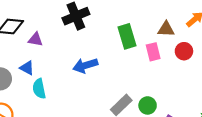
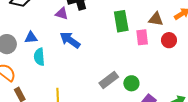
purple triangle: (35, 39) -> (62, 14), moved
blue arrow: (85, 65) -> (70, 40), moved, turned 45
blue triangle: (27, 68) -> (31, 37), turned -40

